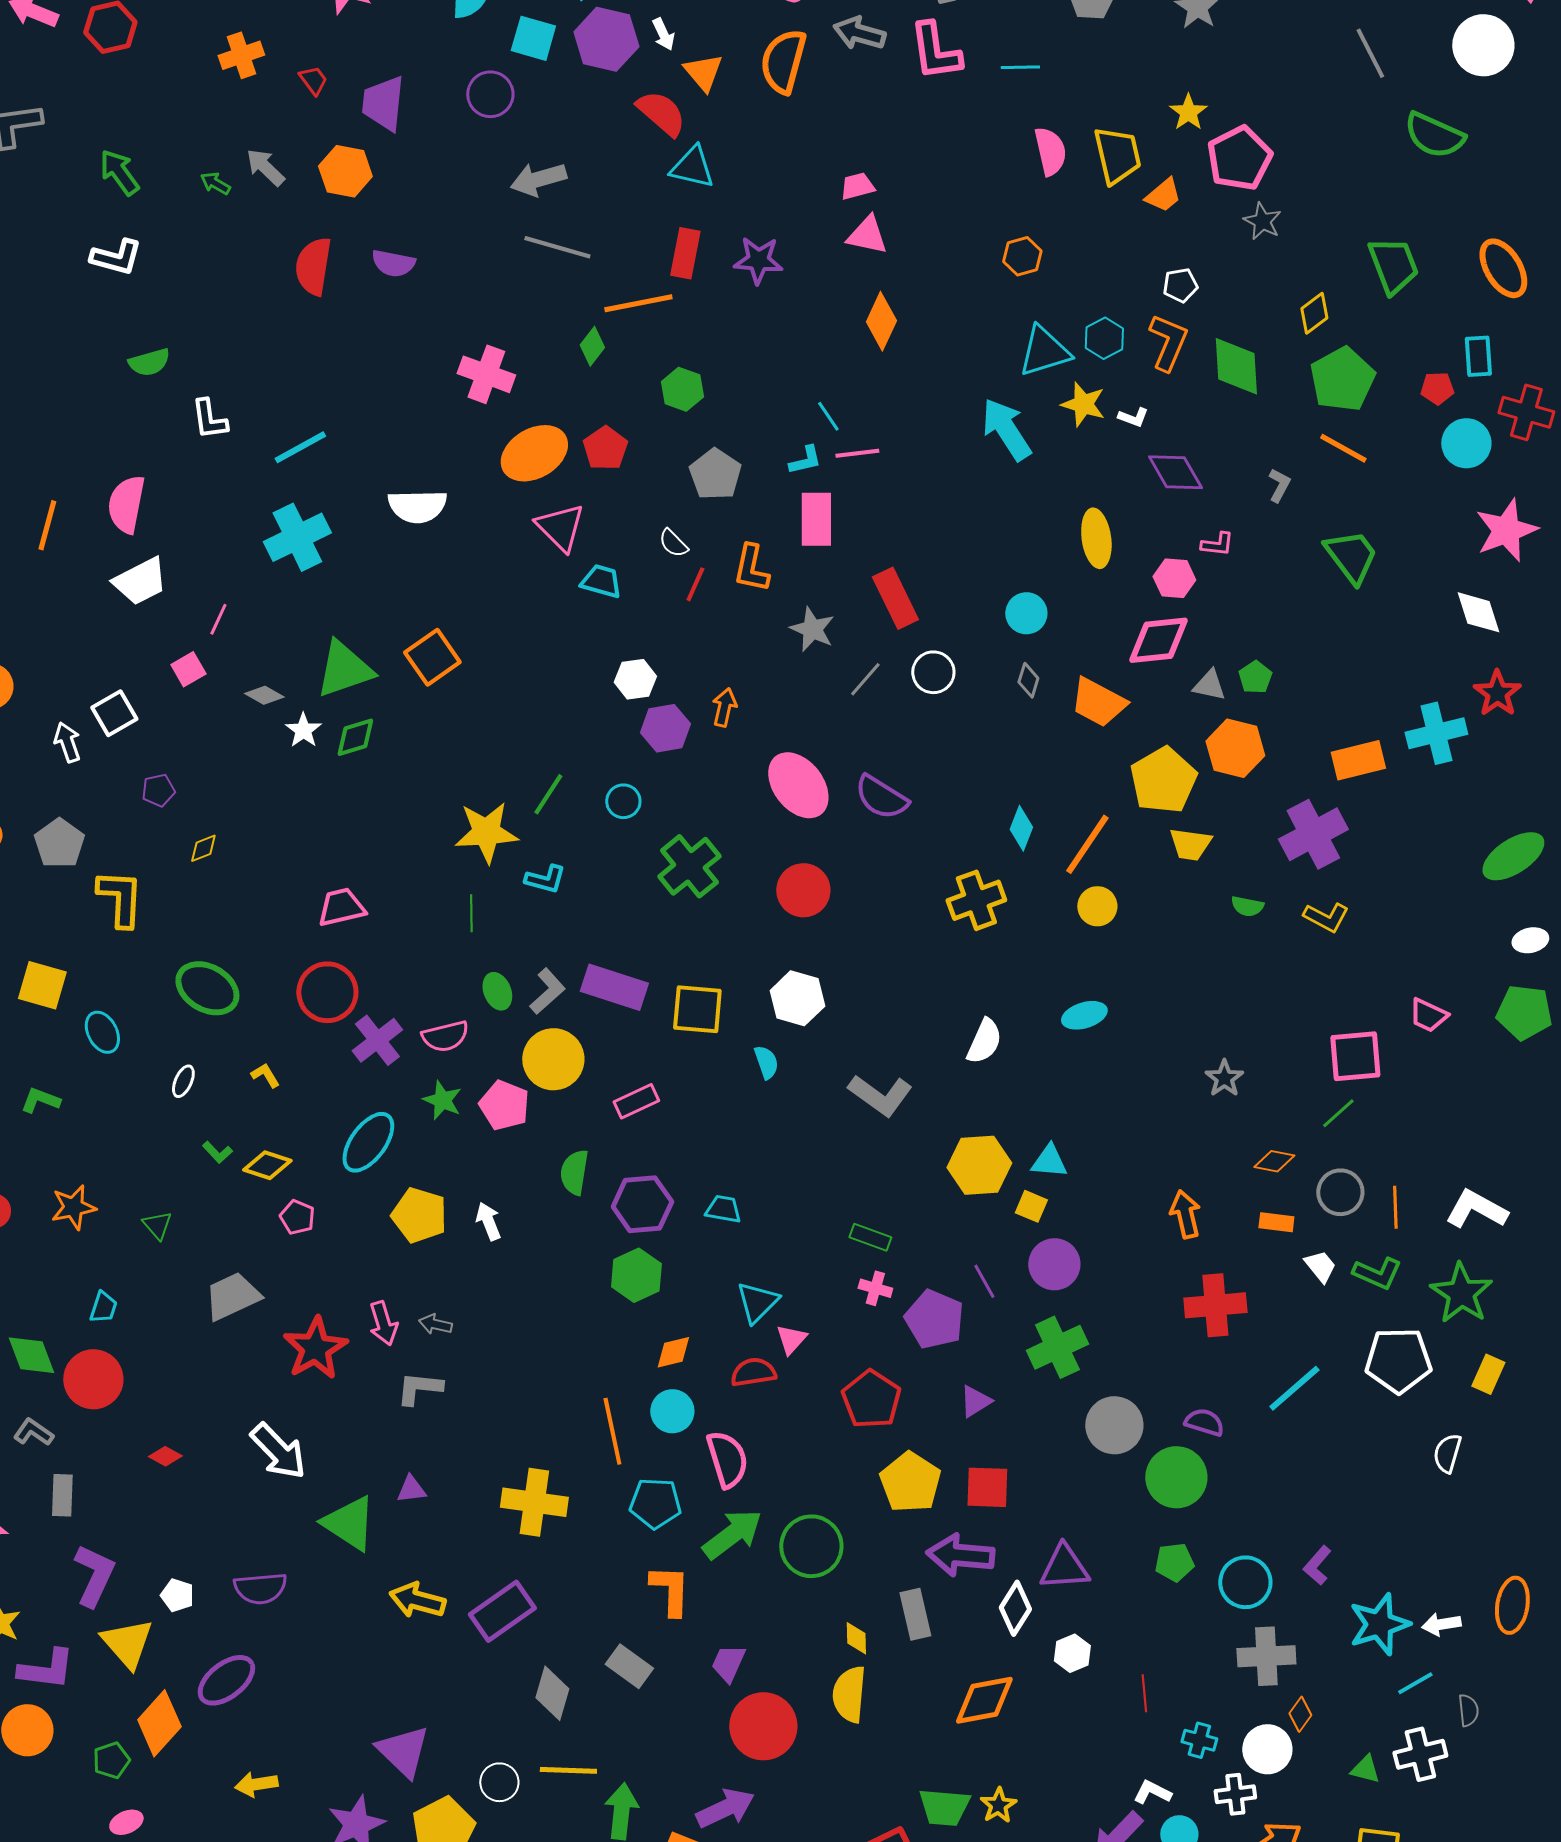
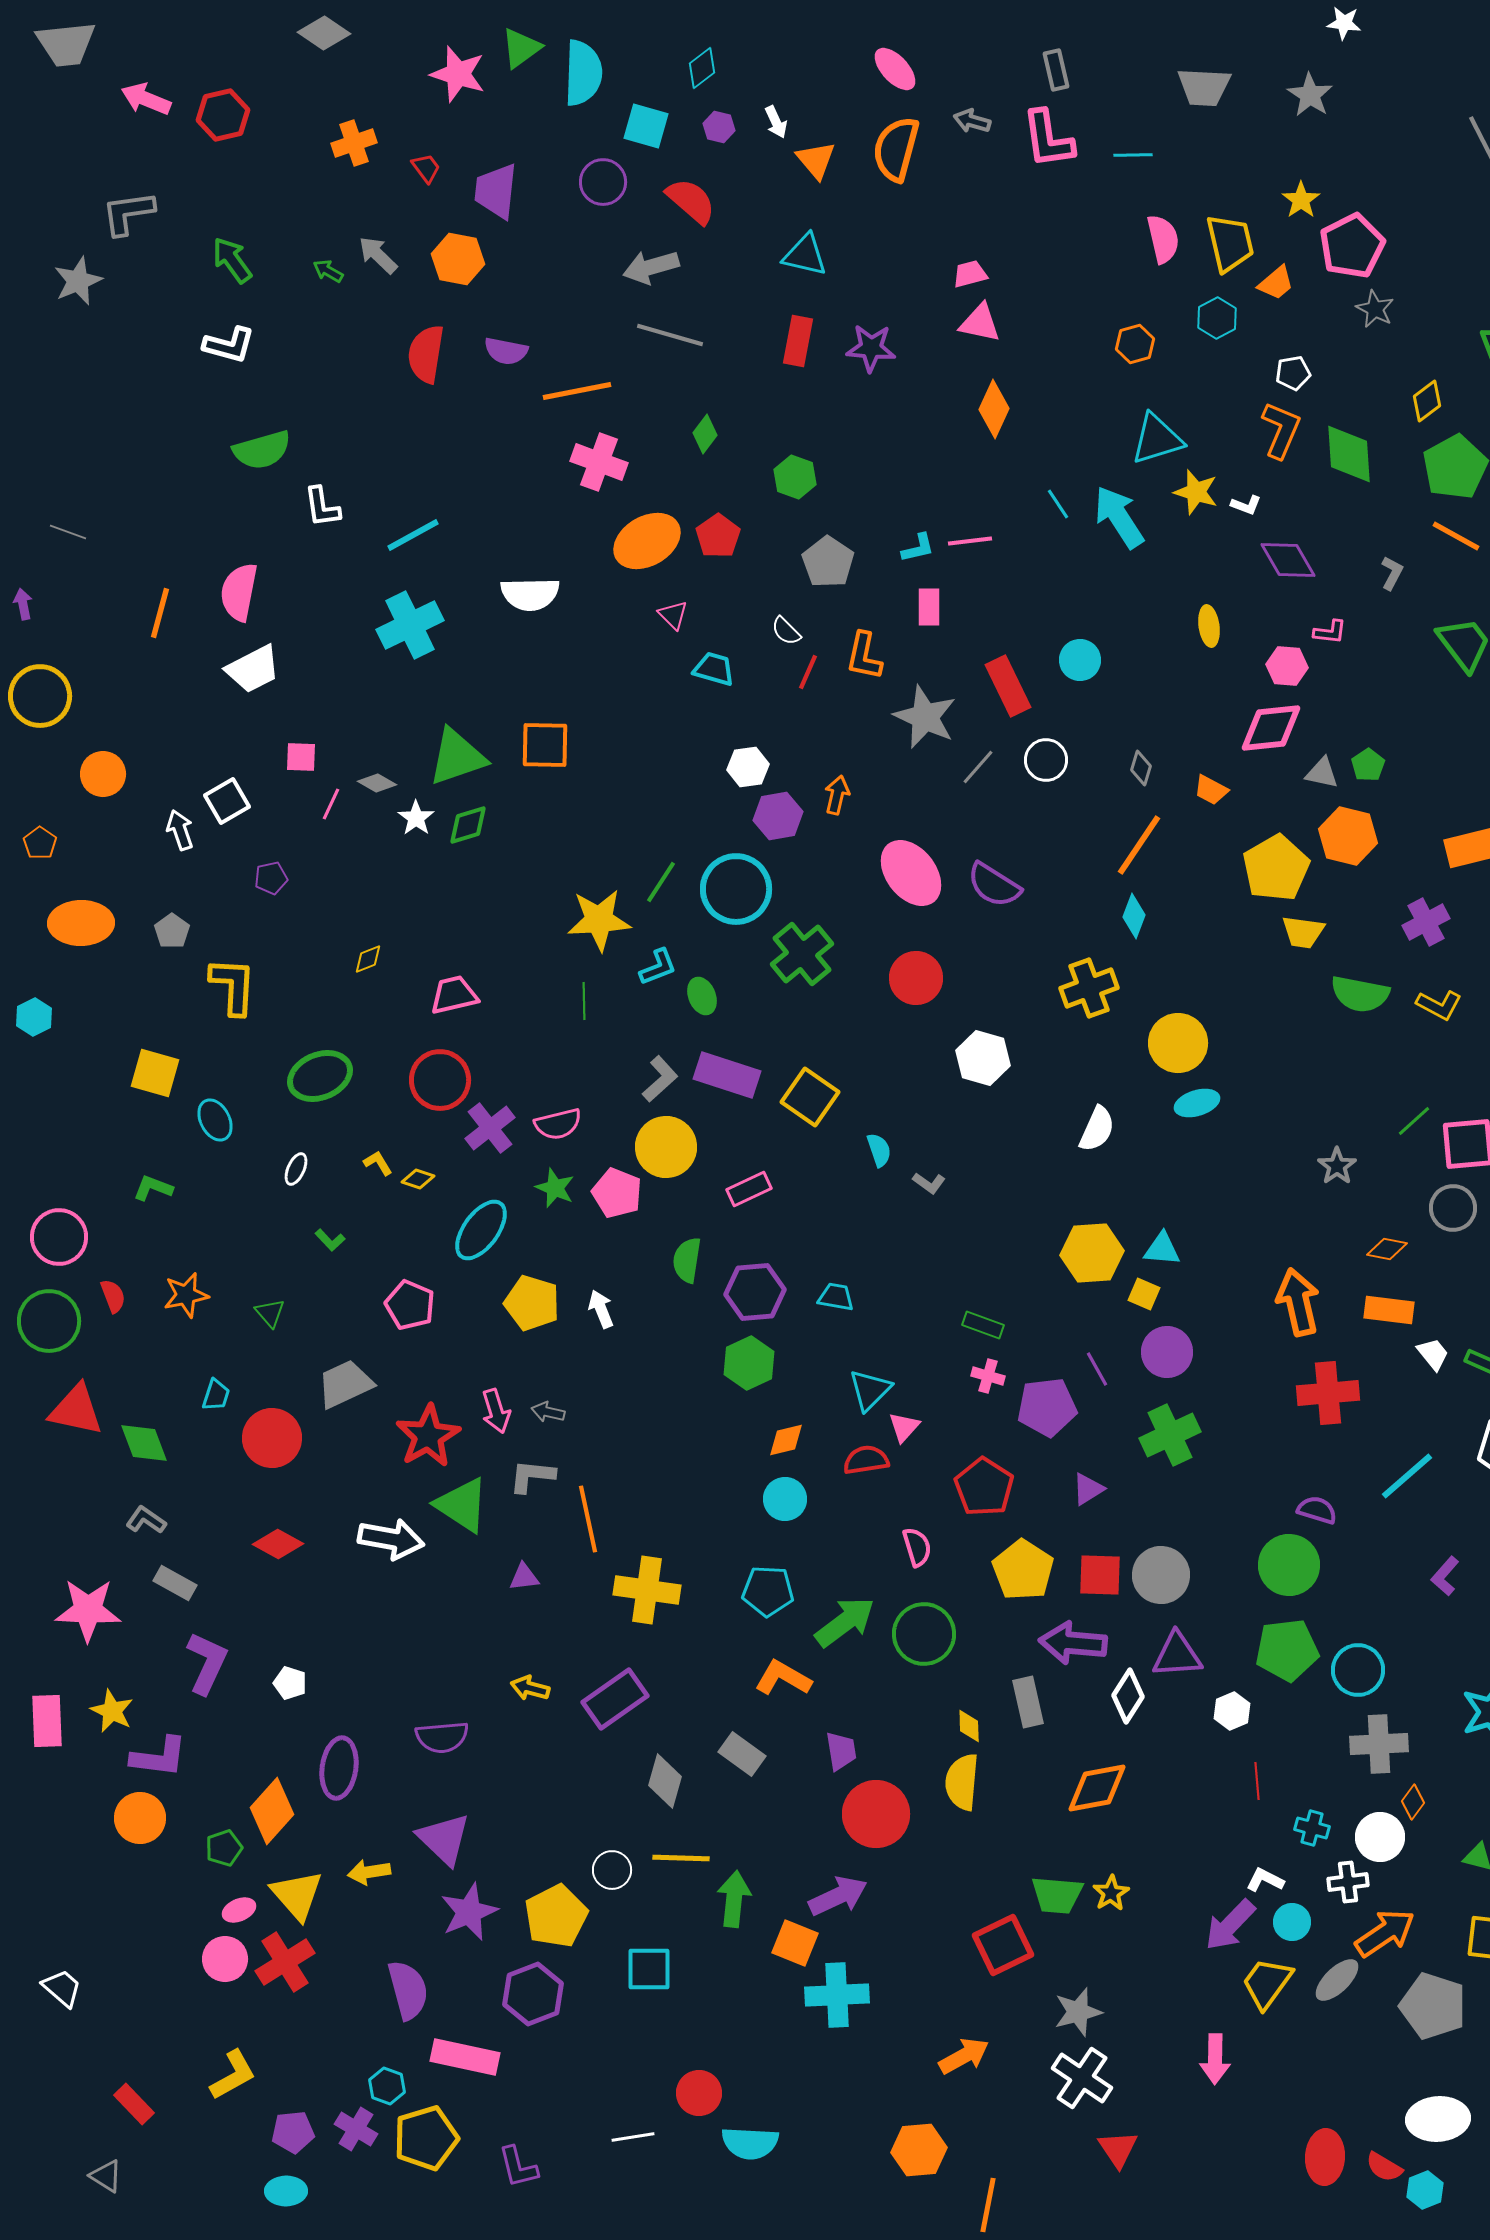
gray arrow: (859, 33) -> (972, 121), size x0.7
purple hexagon: (606, 39) -> (719, 127), size x0.5
red semicircle: (661, 113) -> (691, 201), moved
orange line: (638, 303) -> (577, 391), moved
cyan hexagon: (1104, 338) -> (1217, 318), moved
green semicircle: (149, 362) -> (262, 450), size x1.4
cyan line: (828, 416) -> (1058, 504), moved
pink rectangle: (816, 519) -> (929, 607), size x0.7
pink triangle: (560, 527) -> (673, 615), size x0.6
yellow ellipse: (1096, 538) -> (1209, 626), size x0.7
cyan circle: (1026, 613) -> (1080, 660), moved
pink line: (218, 619) -> (331, 804), moved
gray star: (812, 629) -> (925, 717), size x1.4
orange square: (432, 657) -> (545, 745), turned 36
pink square: (188, 669) -> (301, 757), turned 32
orange trapezoid: (1098, 702) -> (1211, 790), size x0.6
cyan circle: (623, 801) -> (736, 889), size x2.0
purple cross: (1313, 834) -> (1426, 922), size x0.7
gray pentagon: (59, 843) -> (172, 931), size x0.7
orange line: (1087, 844) -> (1139, 845), moved
yellow diamond: (203, 848) -> (368, 959), moved
cyan L-shape: (545, 879) -> (658, 967), turned -36
yellow circle: (1097, 906) -> (1178, 1043), moved, size x1.5
green semicircle: (1247, 906) -> (1360, 994), size x1.8
green ellipse: (207, 988) -> (320, 1076), turned -52
green ellipse: (497, 991) -> (702, 996), moved
white hexagon: (797, 998) -> (983, 1058), moved
yellow square: (697, 1009) -> (810, 1097), turned 30
gray L-shape: (880, 1095) -> (929, 1183), moved, size x0.5
green line: (1338, 1113) -> (1414, 1121), moved
yellow diamond: (267, 1165) -> (418, 1179), moved, size x0.7
gray circle: (1340, 1192) -> (1453, 1208), moved
orange arrow: (1185, 1214) -> (1298, 1302), size x1.4
pink pentagon: (297, 1217) -> (410, 1305), size x1.4
orange rectangle: (1276, 1222) -> (1389, 1310), size x1.4
purple pentagon: (934, 1319) -> (1047, 1407), turned -30
red circle: (93, 1379) -> (272, 1438), moved
gray circle: (1114, 1425) -> (1161, 1575), moved
orange line: (612, 1431) -> (588, 1519), moved
white arrow: (278, 1451) -> (391, 1539), turned -36
red diamond: (165, 1456) -> (278, 1544), size x1.5
pink semicircle: (727, 1459) -> (917, 1547), moved, size x0.7
gray rectangle: (62, 1495) -> (175, 1583), turned -63
green triangle: (349, 1523) -> (462, 1505), moved
green pentagon: (1174, 1562) -> (1287, 1650), size x1.6
purple L-shape: (1317, 1565) -> (1445, 1576), moved
purple semicircle: (260, 1588) -> (442, 1737), moved
orange L-shape: (670, 1590) -> (783, 1678), turned -62
yellow arrow: (417, 1600) -> (530, 1688), size x0.7
yellow triangle: (127, 1643) -> (297, 1895), moved
white hexagon: (1072, 1653) -> (1232, 1711), moved
purple trapezoid: (728, 1663) -> (841, 1751), turned 147
purple ellipse: (226, 1680) -> (339, 1768), turned -44
purple triangle: (403, 1751) -> (444, 1839), moved

